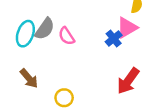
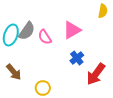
pink triangle: (127, 28) -> (72, 30), moved
blue cross: (114, 39) -> (77, 58), moved

